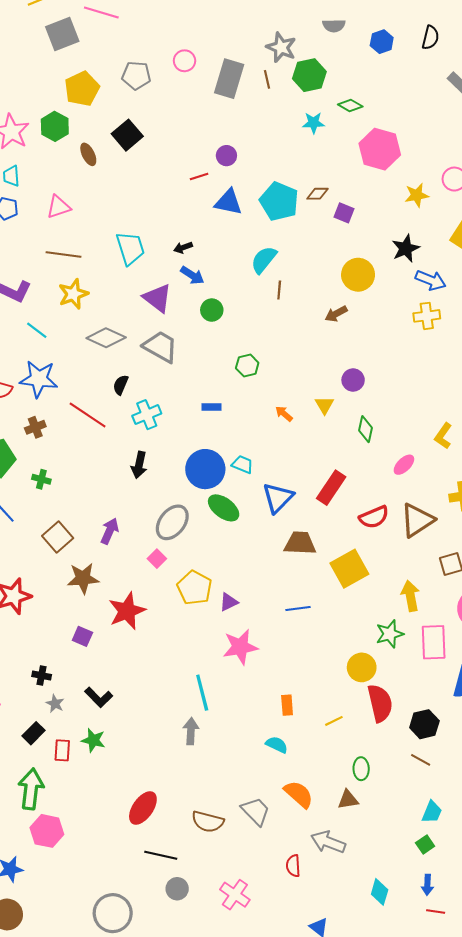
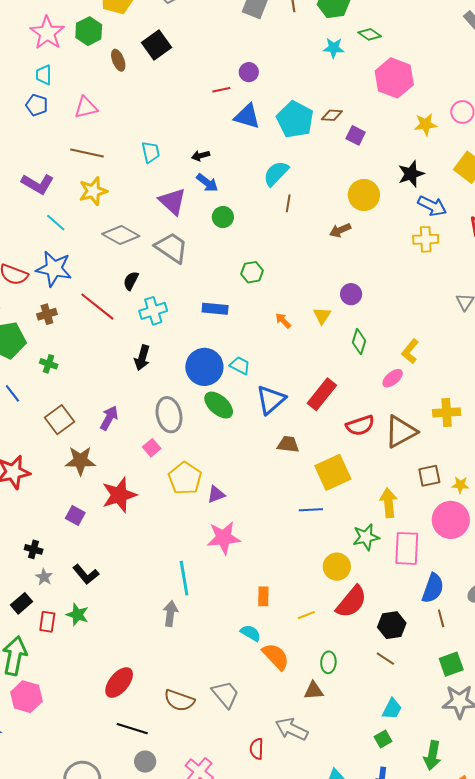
cyan trapezoid: (130, 248) -> (151, 152), size x0.7
blue rectangle: (211, 407) -> (215, 309), size x1.4
yellow L-shape: (443, 436) -> (410, 351), moved
gray ellipse: (172, 522) -> (169, 415), turned -56
brown trapezoid: (300, 543) -> (288, 444), size x0.7
blue line: (298, 608) -> (311, 510), moved
red semicircle: (380, 703) -> (351, 602), turned 48
orange semicircle: (299, 794) -> (276, 656), moved

